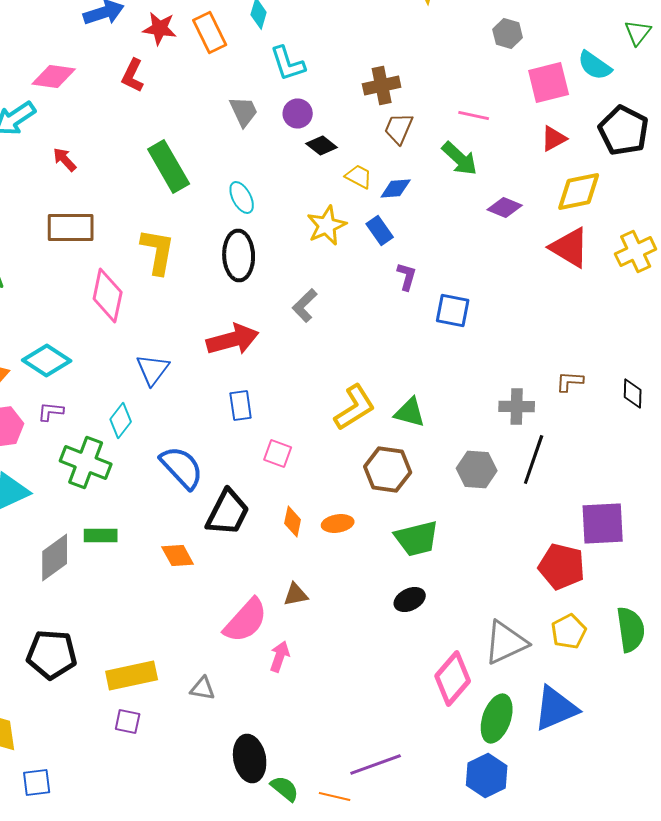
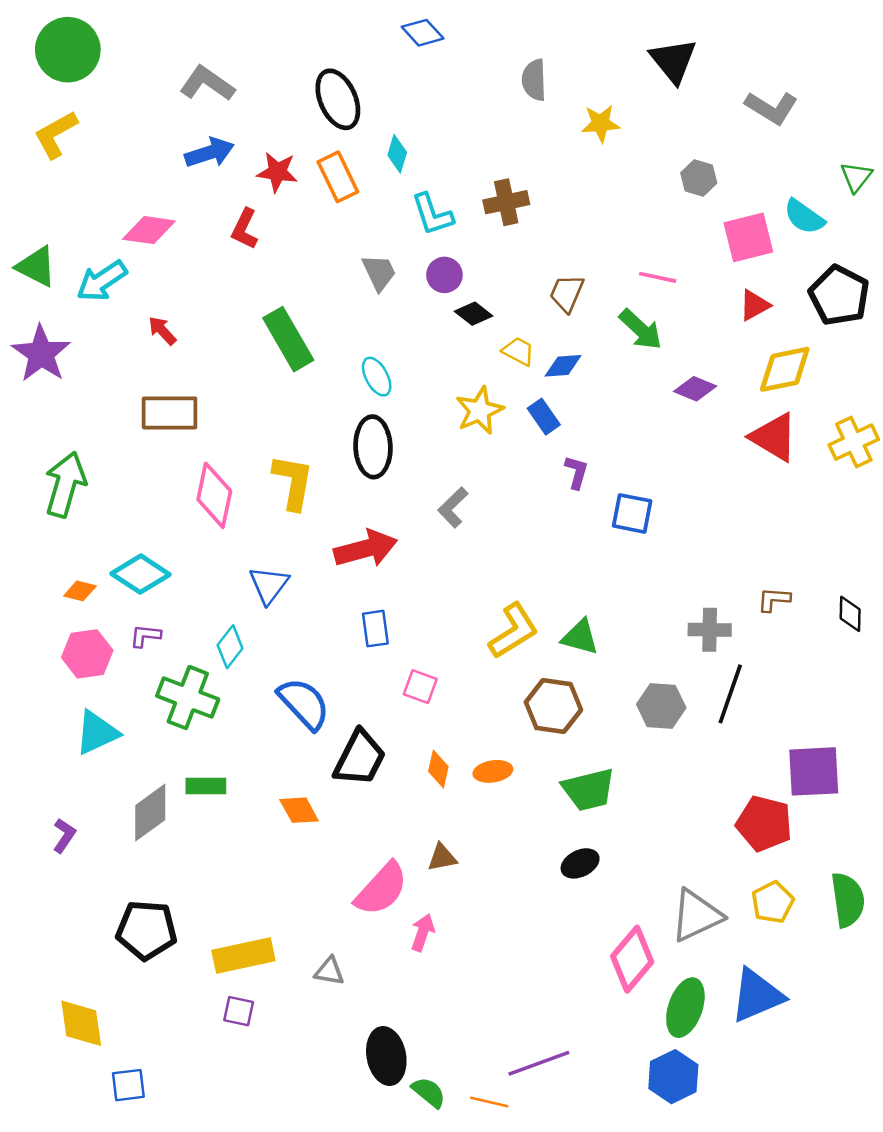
brown cross: (382, 86) -> (506, 202), moved
yellow L-shape: (158, 252) -> (293, 482), moved

